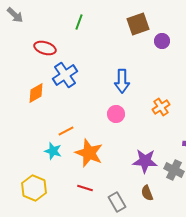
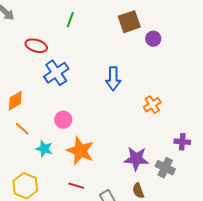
orange diamond: (36, 93) -> (15, 101), moved
pink circle: (116, 114) -> (63, 120), moved
orange line: (66, 131) -> (22, 129), moved, turned 70

